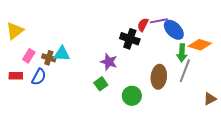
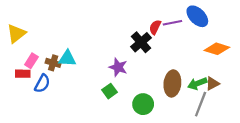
blue ellipse: (174, 30) -> (197, 16), moved
black cross: (130, 39) -> (141, 42), turned 30
green arrow: (182, 53) -> (197, 83), moved, turned 66
gray line: (185, 71) -> (201, 104), moved
red rectangle: (16, 76) -> (23, 74), moved
brown triangle: (210, 99) -> (213, 83), moved

